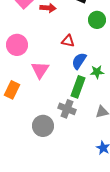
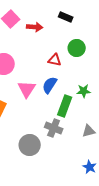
green circle: (97, 20) -> (77, 48), moved
blue semicircle: (79, 61) -> (50, 85), moved

